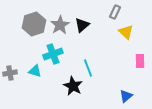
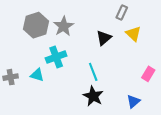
black triangle: (82, 25) -> (104, 38), moved
pink rectangle: (140, 61) -> (148, 74), moved, turned 32
black star: (73, 86) -> (93, 96), moved

